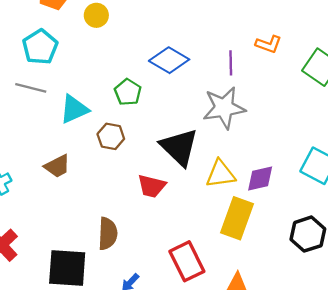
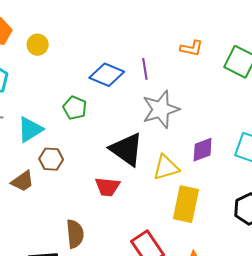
purple line: (231, 63) -> (145, 69), moved
brown hexagon: (111, 136) -> (51, 159), moved
purple diamond: (260, 179) -> (203, 150), moved

